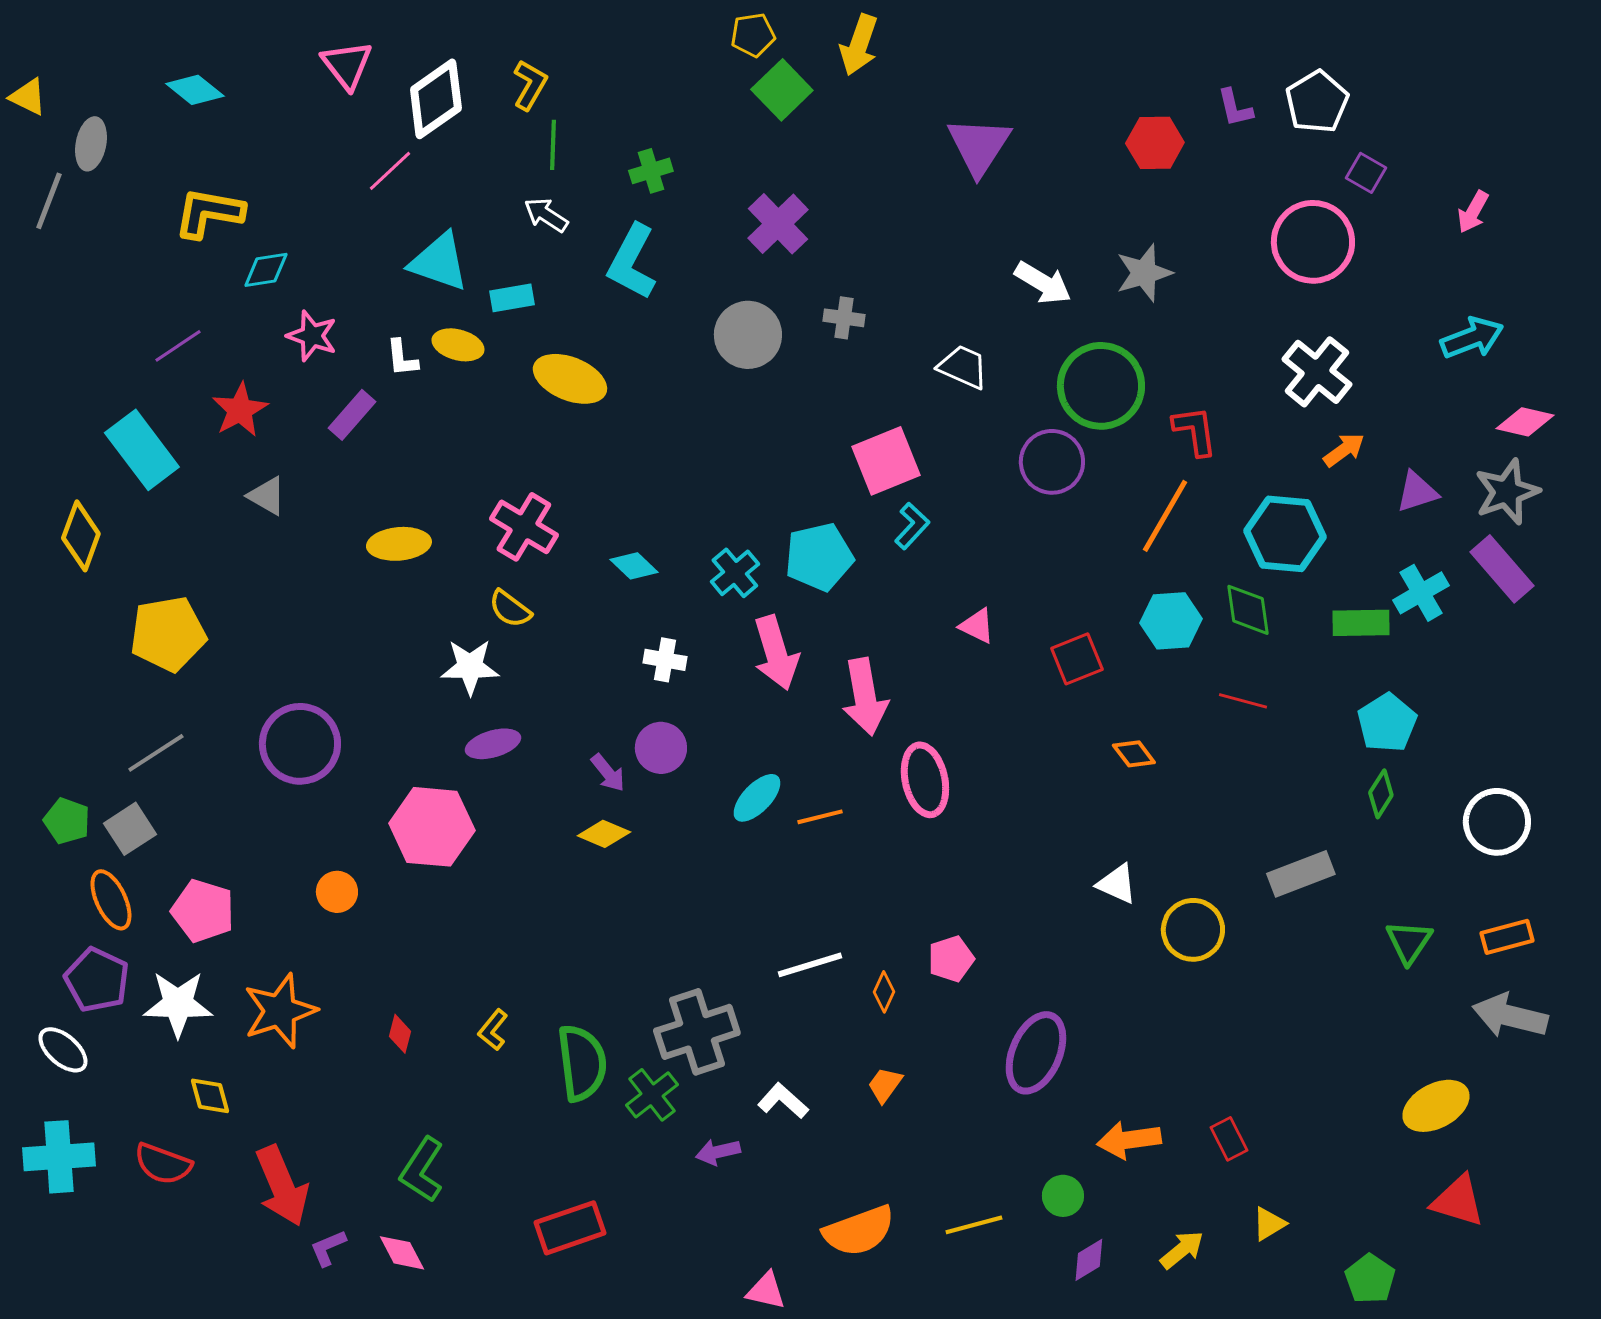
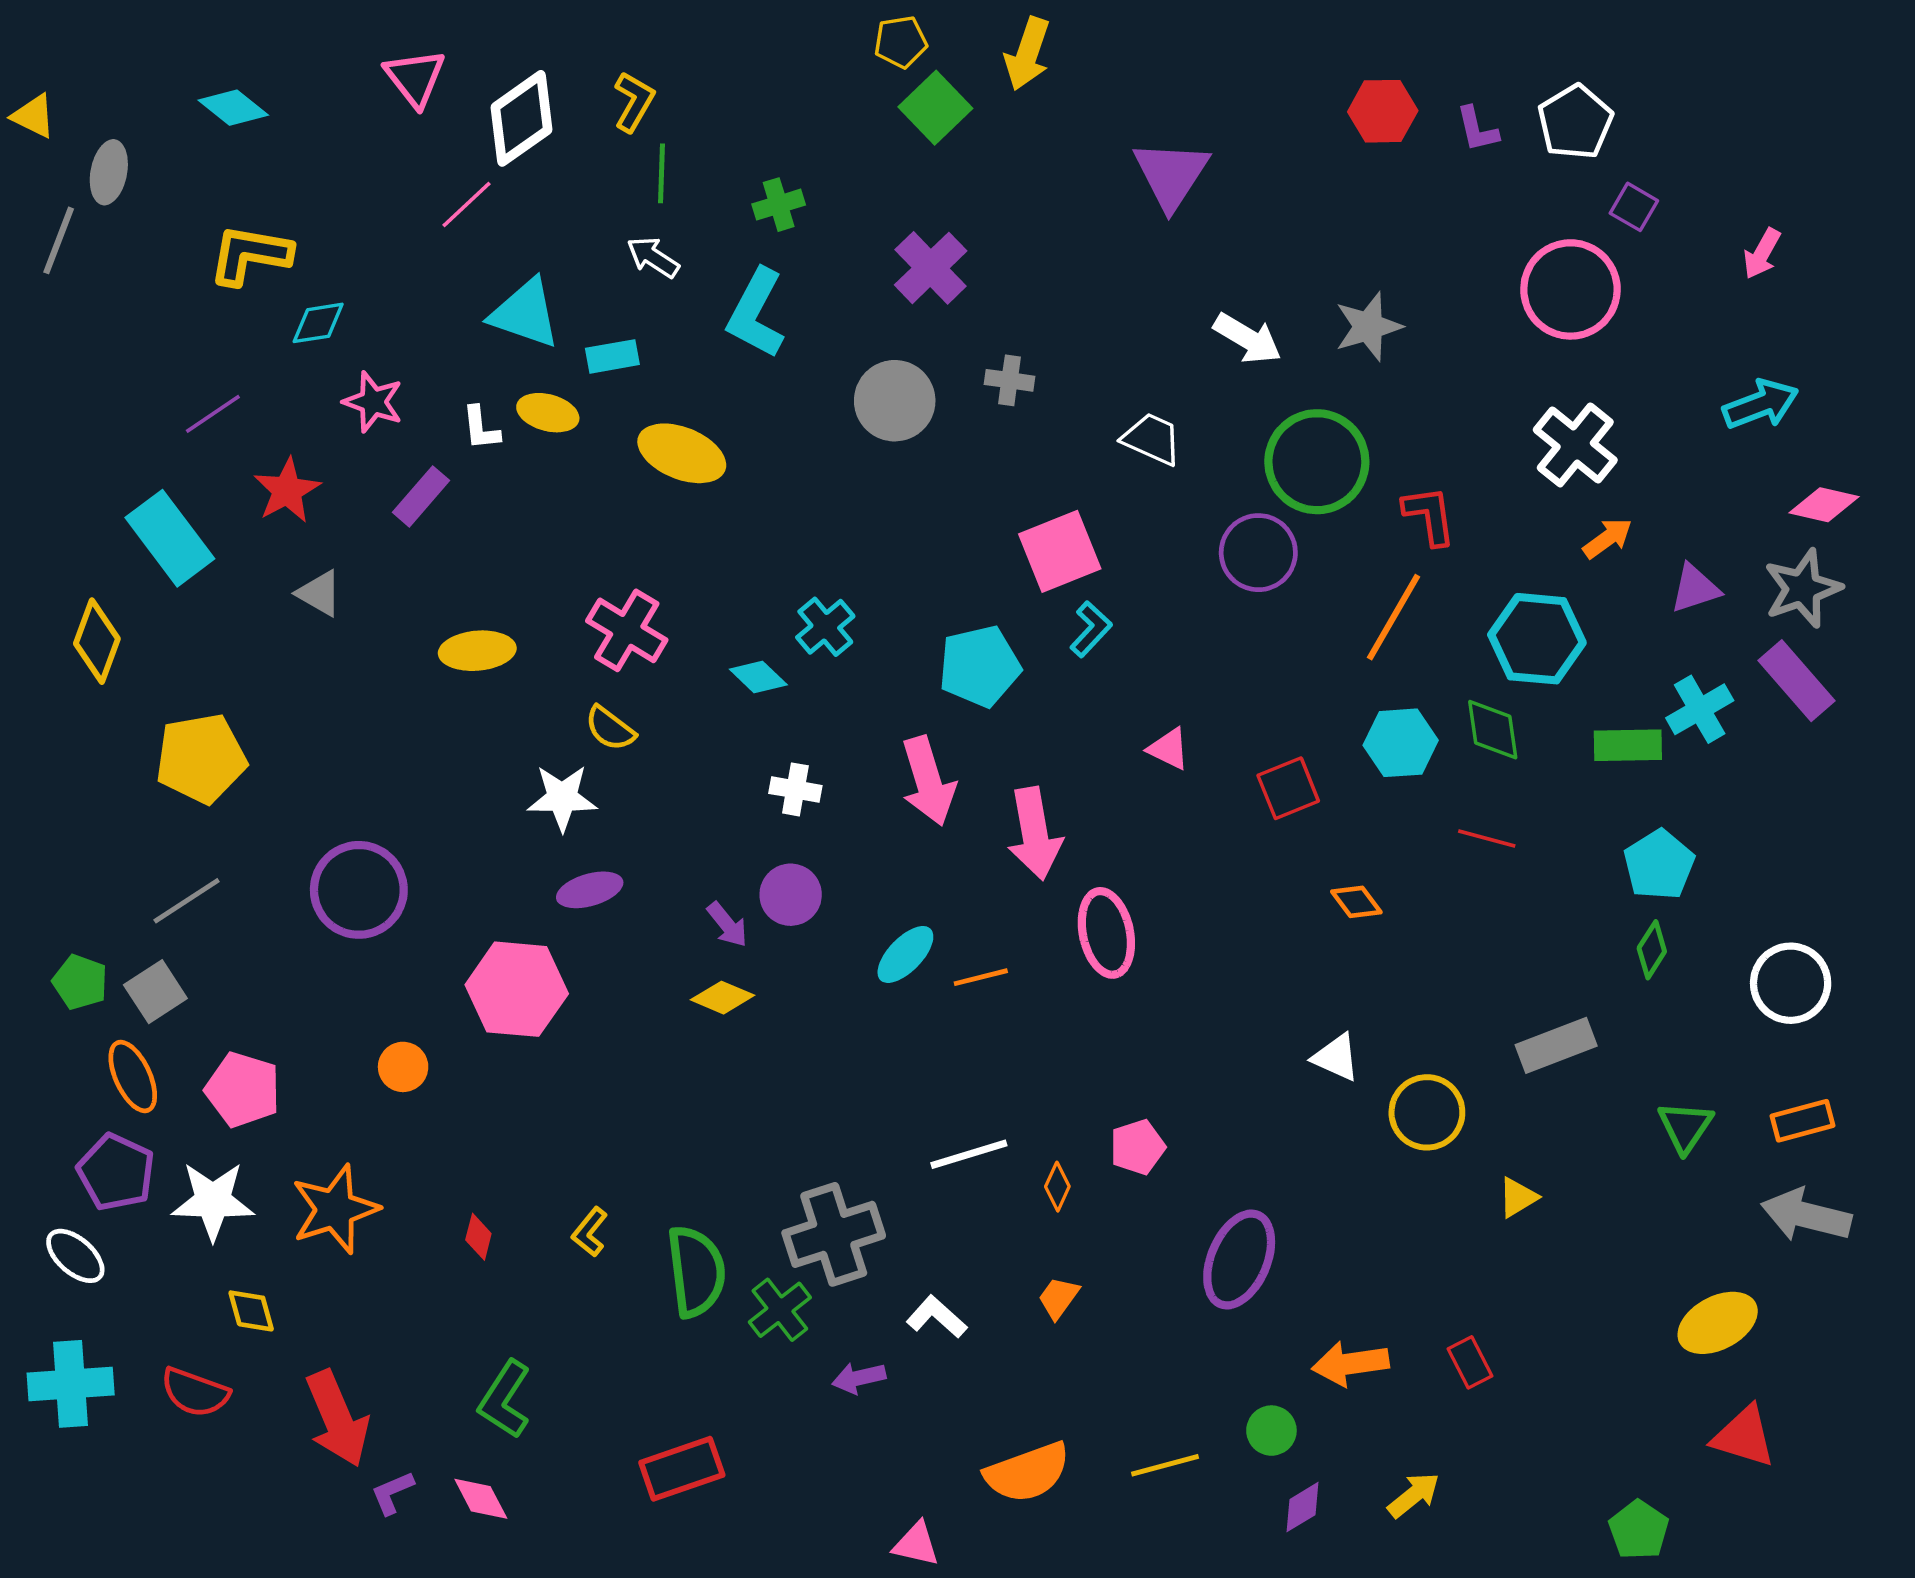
red hexagon: (1155, 143) -> (1383, 111), moved
cyan cross: (735, 573) -> (825, 627), moved
yellow triangle: (1269, 1224) -> (1518, 1197), moved

